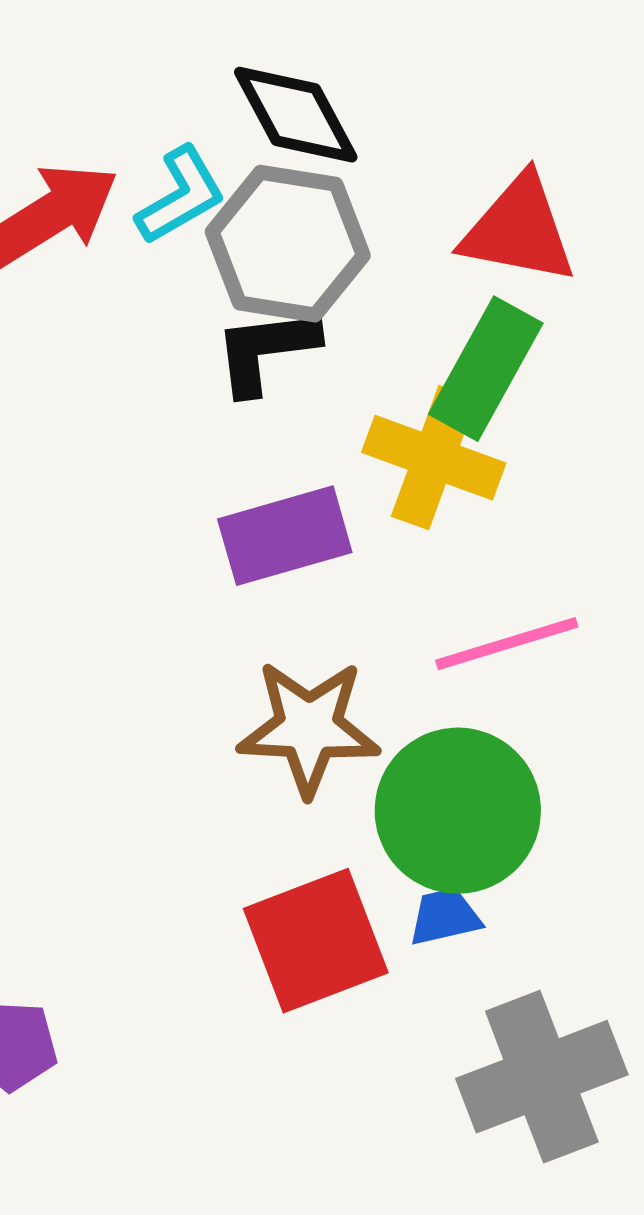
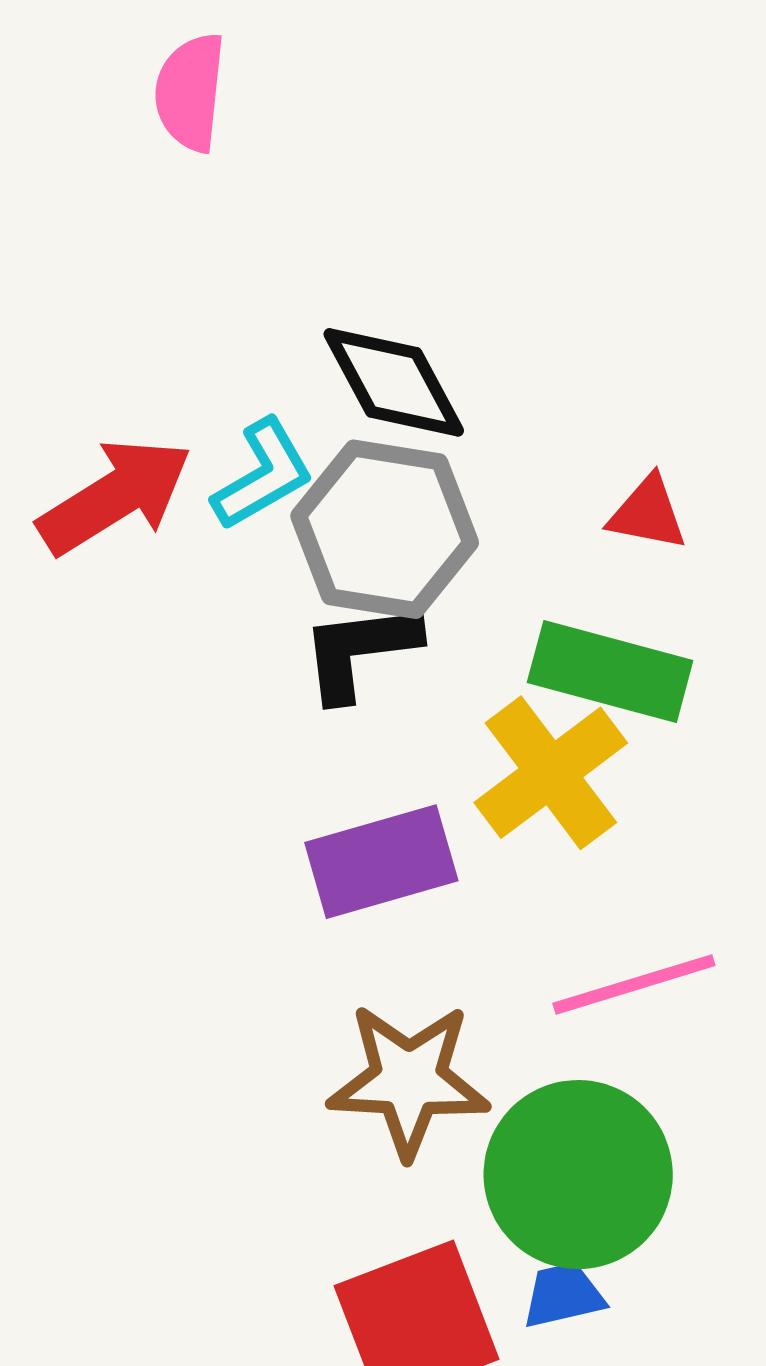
red triangle: (519, 230) -> (648, 513), size x0.6
green rectangle: (486, 369) -> (610, 671), turned 76
yellow cross: (434, 458) -> (551, 773), turned 33

